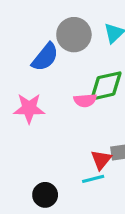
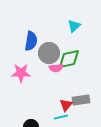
gray circle: (74, 35) -> (49, 53), moved
blue semicircle: (45, 57) -> (31, 41), turned -30

